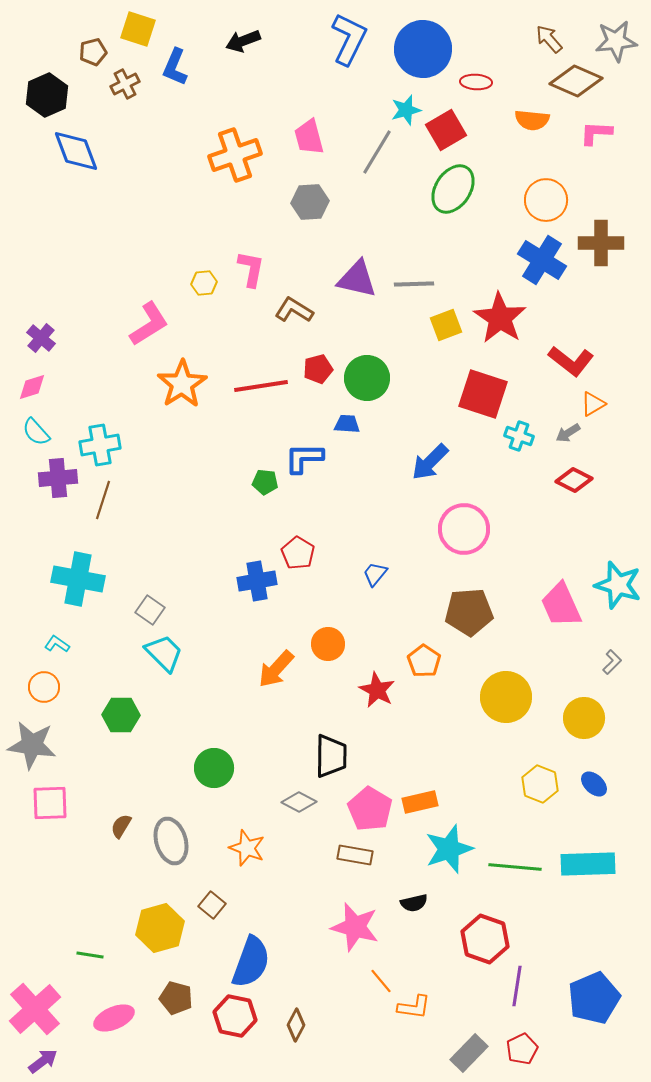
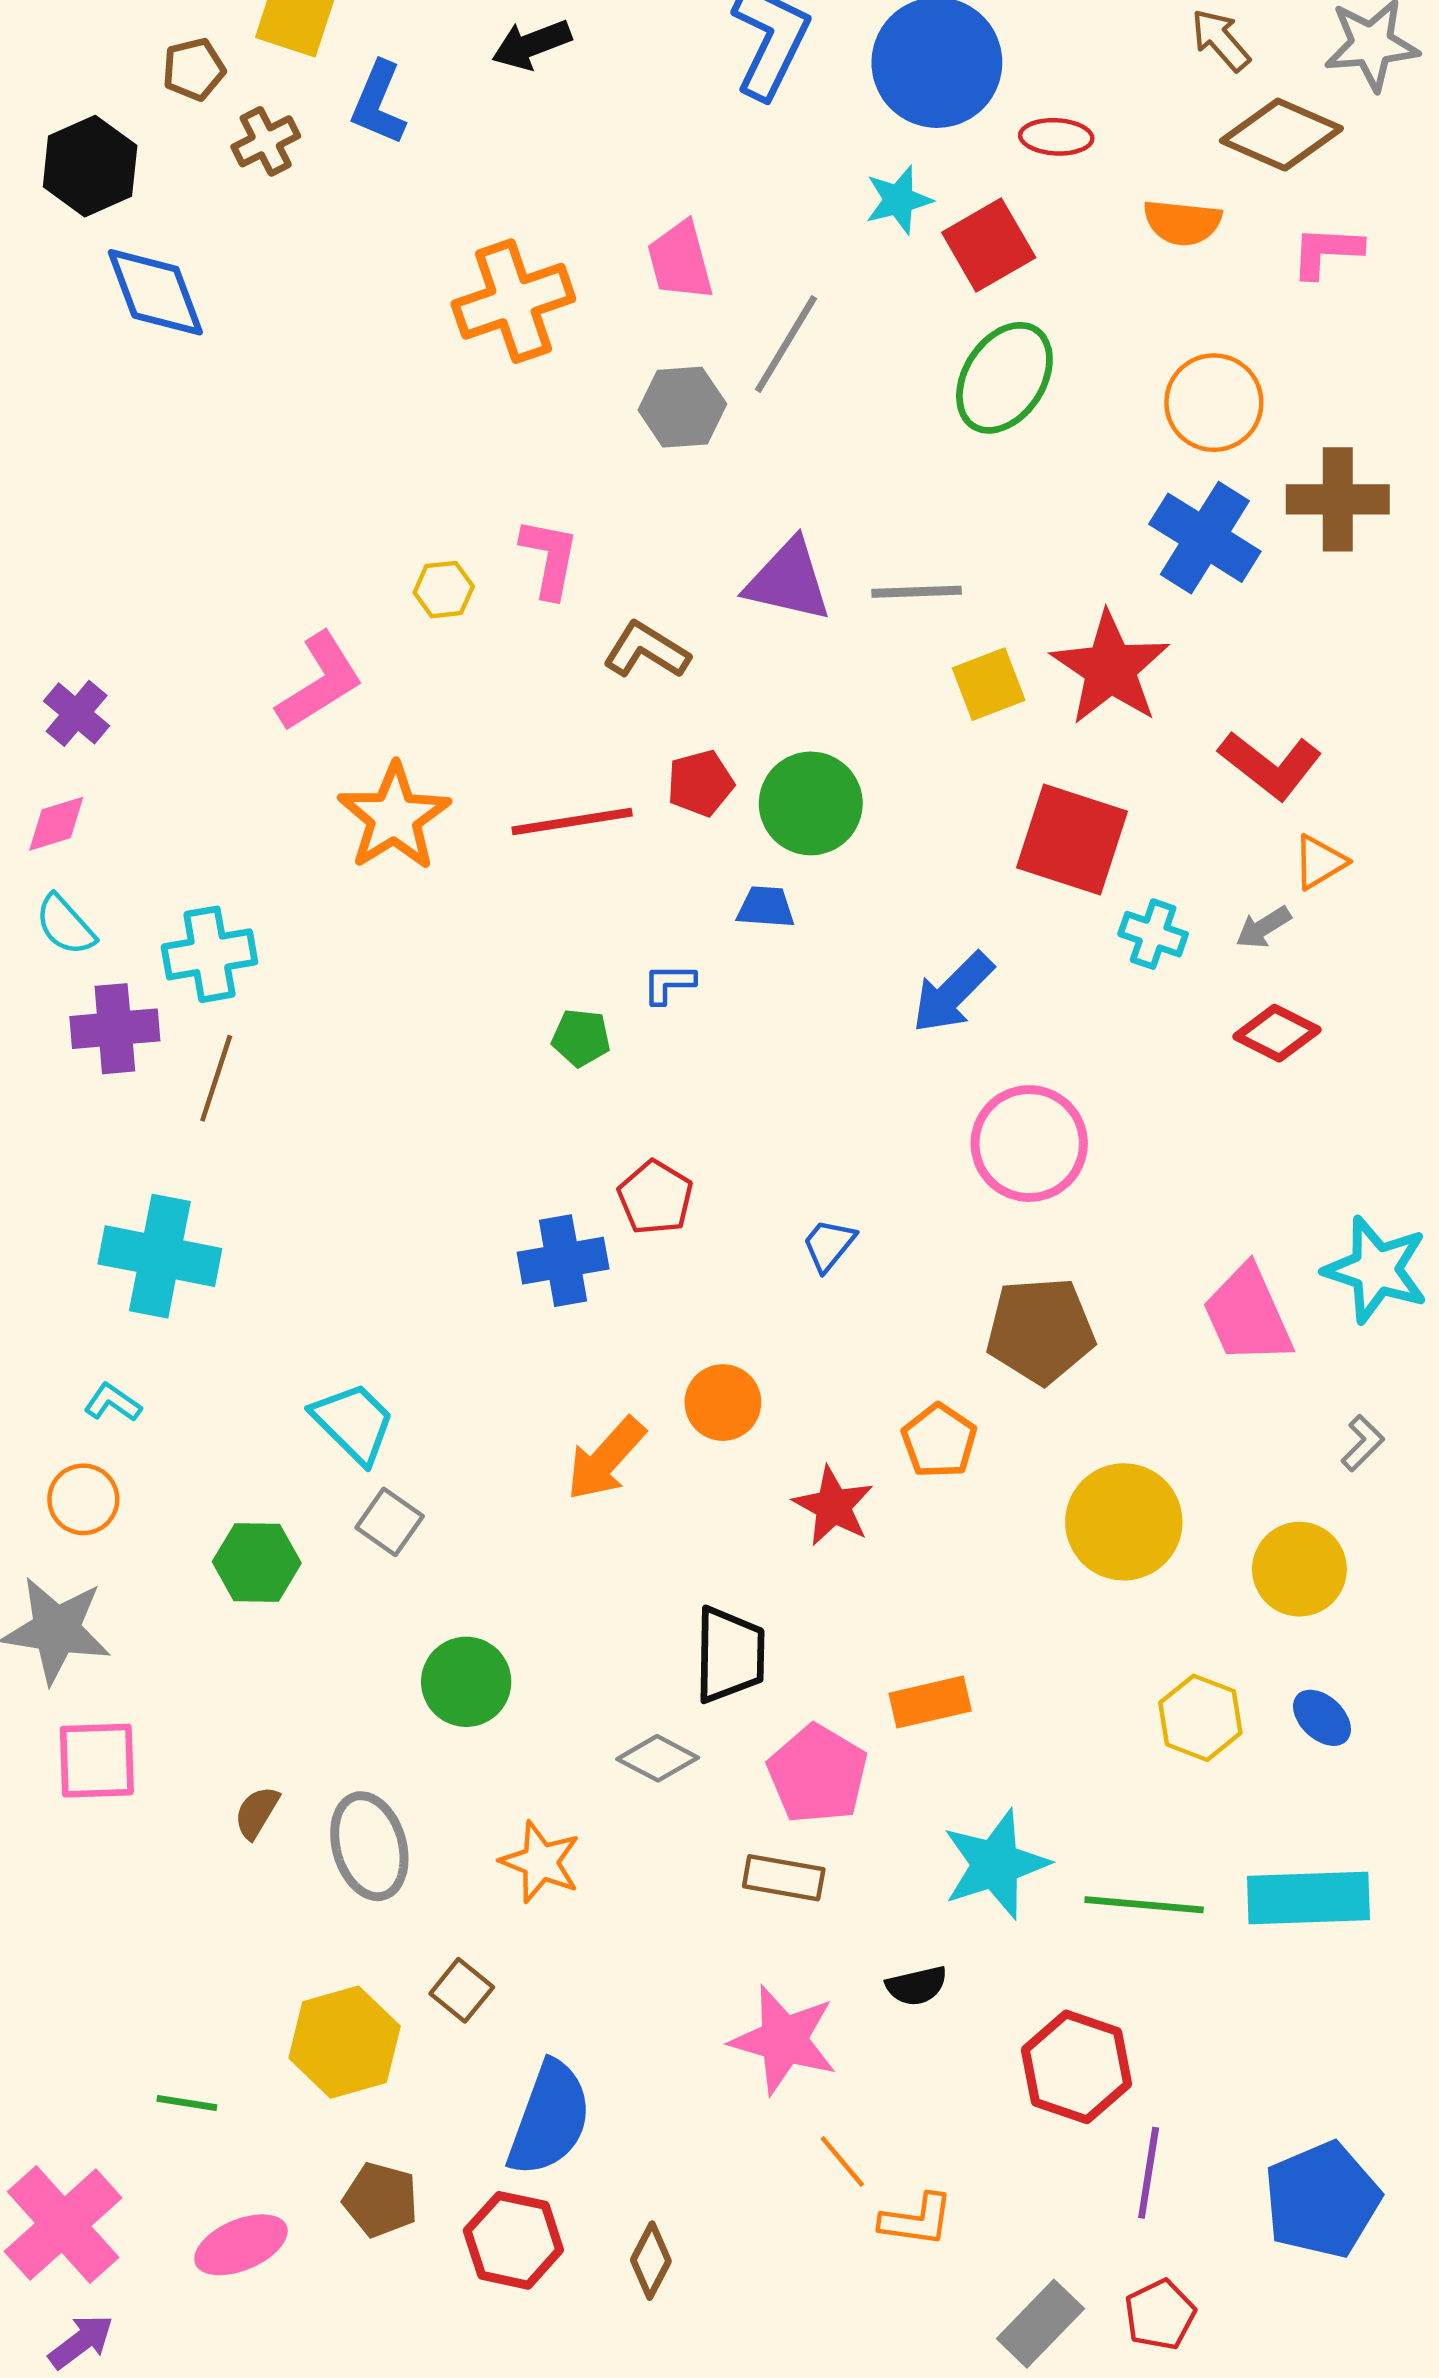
gray line: (377, 152) -> (786, 344), moved
blue L-shape: (304, 458) -> (669, 984), size x0.6
gray square: (150, 610) -> (390, 1522), moved
orange rectangle: (420, 802) -> (930, 1702), moved

